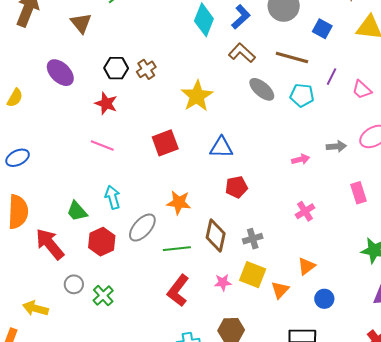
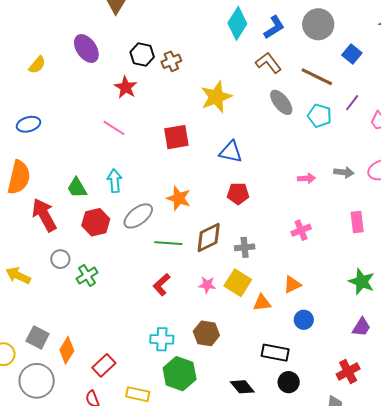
brown diamond: (216, 236) -> (209, 238), turned 40
orange triangle: (280, 290) -> (262, 303), turned 30
red L-shape: (178, 291) -> (162, 285), size x0.7

